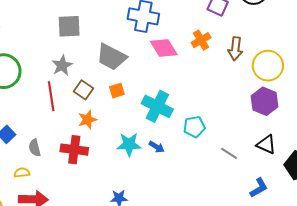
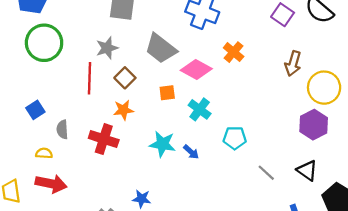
orange cross: (201, 40) -> (234, 52), moved, turned -30
pink diamond: (164, 48) -> (196, 70), moved, turned -40
orange square: (117, 91) -> (167, 93), moved
cyan cross: (157, 106) -> (200, 109), size x0.7

